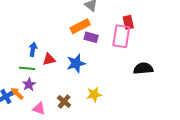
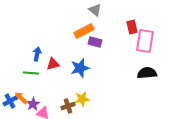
pink rectangle: (121, 36) -> (145, 41), moved
purple star: (29, 84) -> (33, 104), moved
yellow star: (94, 94) -> (82, 99), moved
brown cross: (64, 101) -> (68, 106), turned 32

